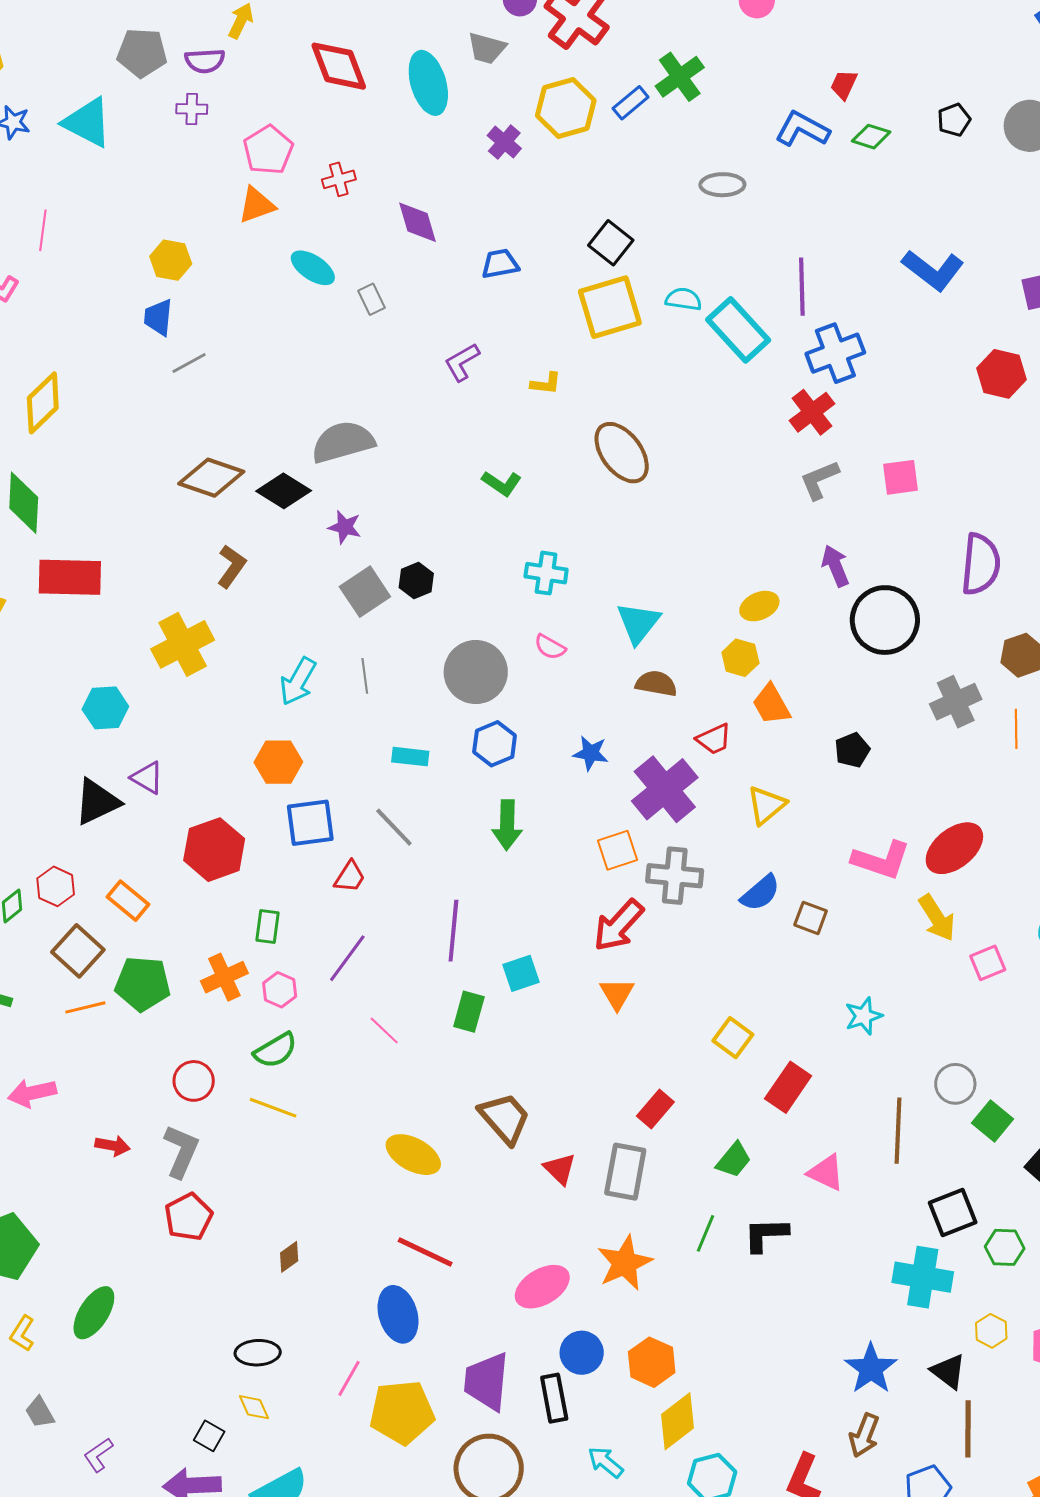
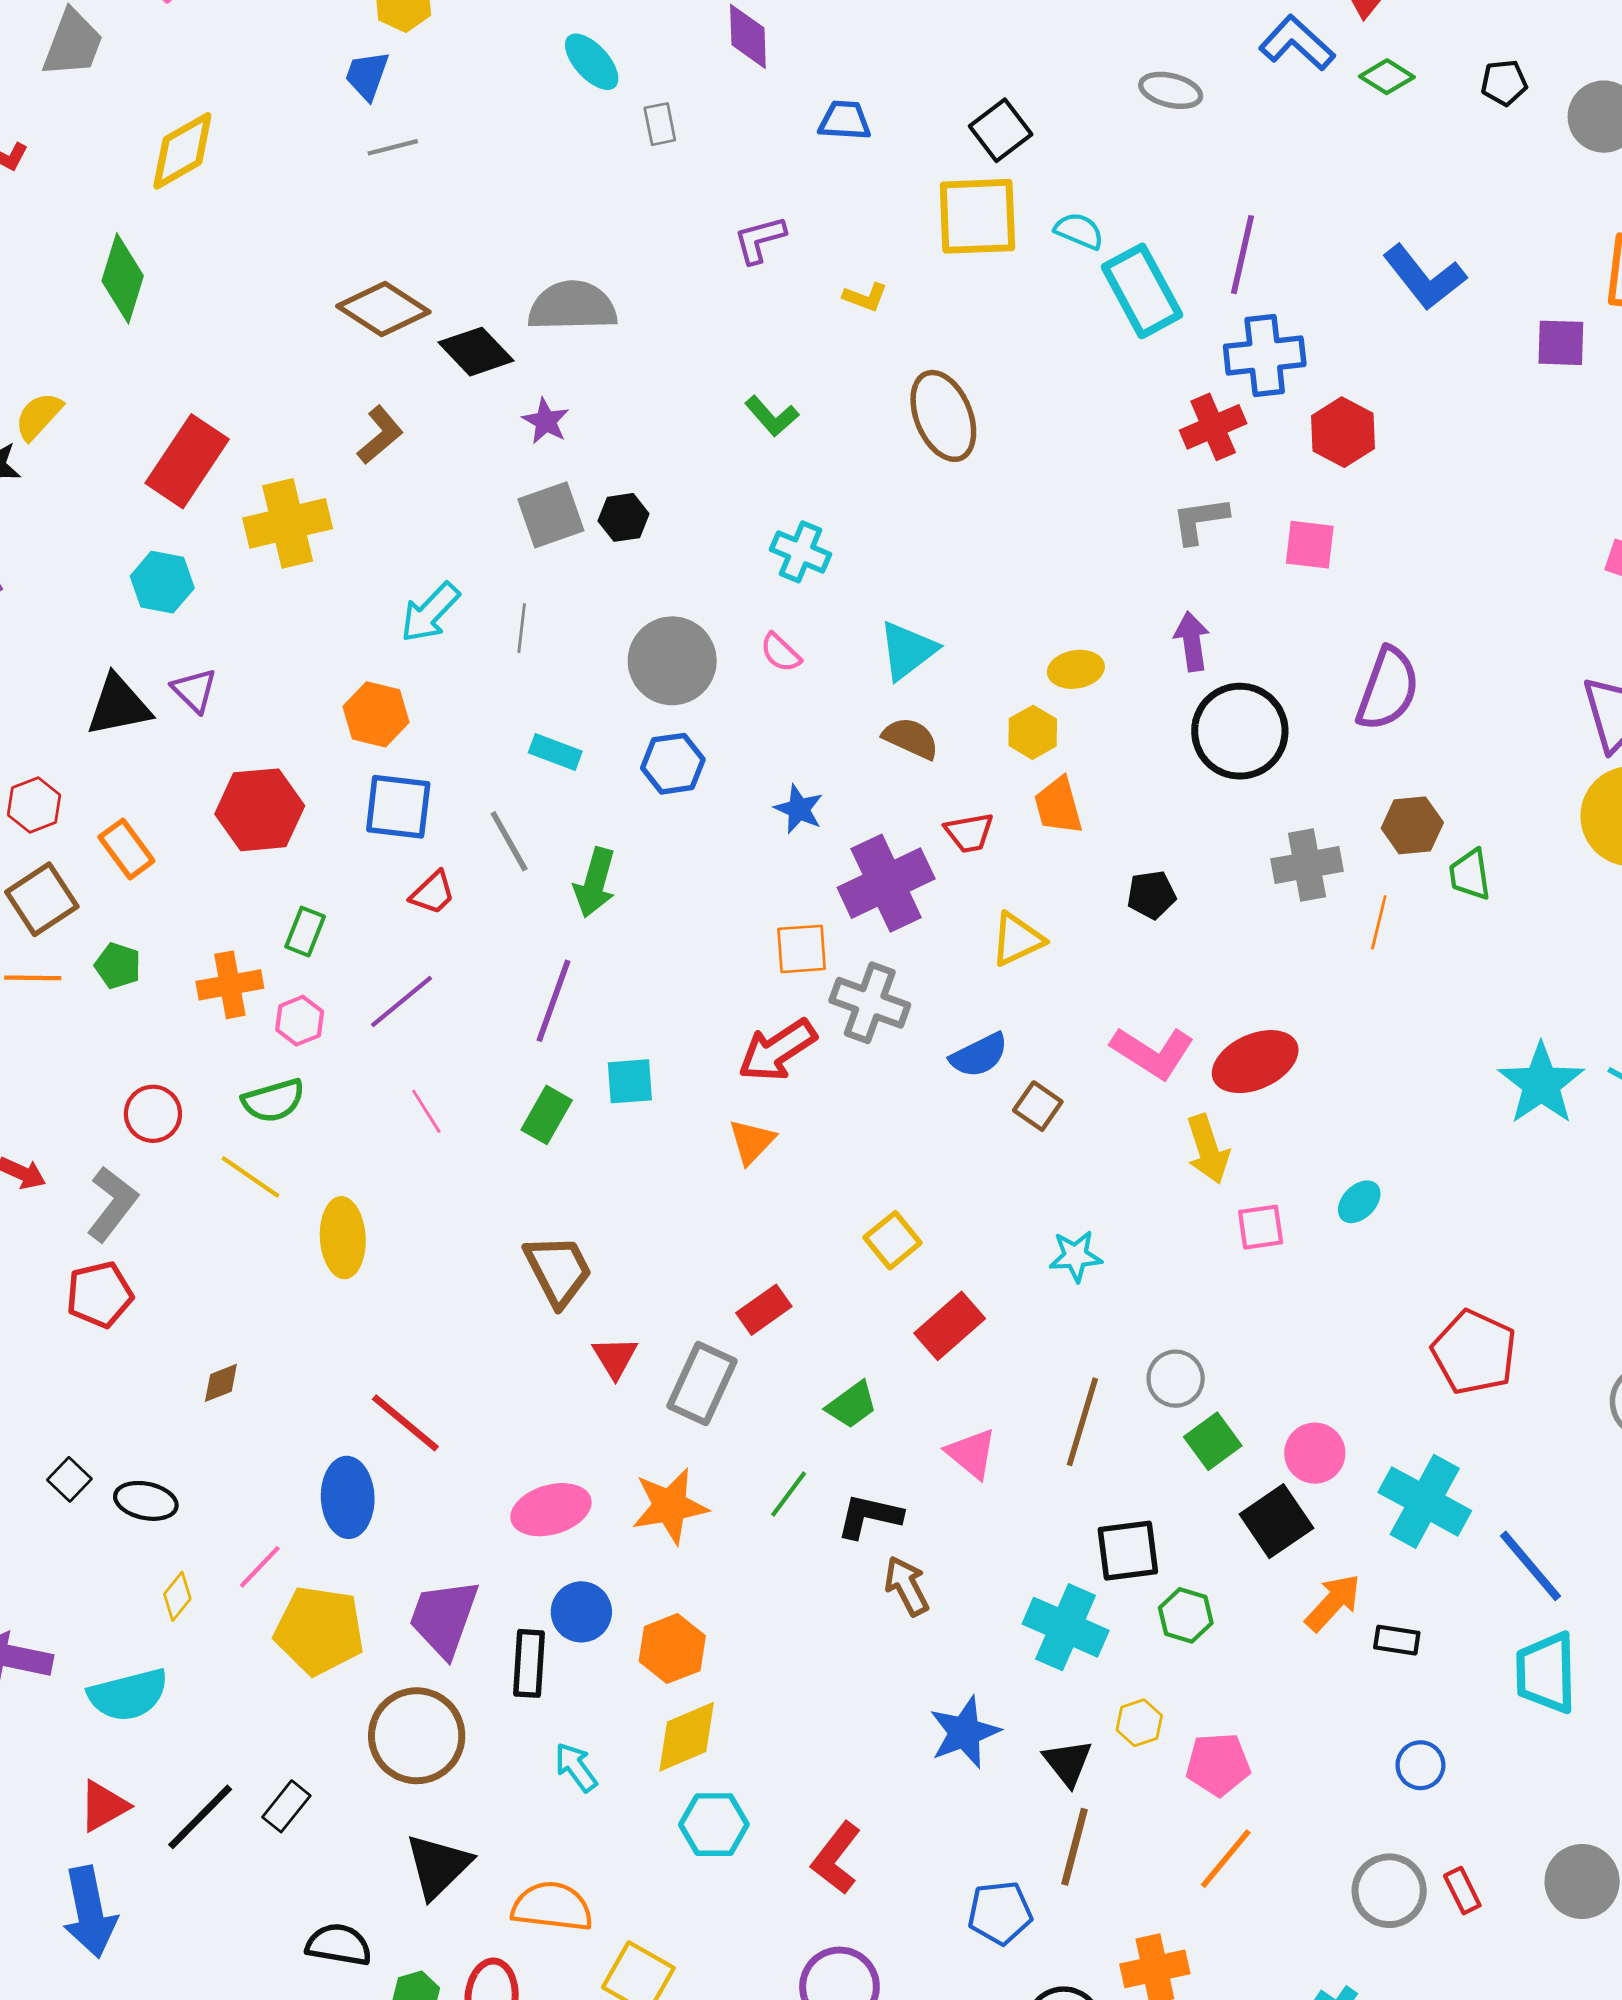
red hexagon: (1002, 374) -> (1343, 432), moved
red rectangle: (70, 577) -> (187, 461), moved, turned -72
green arrow: (507, 825) -> (595, 883), moved
green pentagon: (143, 984) -> (118, 966), size x0.6
yellow ellipse: (413, 1155) -> (343, 1238), moved, turned 44
yellow diamond: (254, 1407) -> (177, 1596), moved, turned 48
brown arrow: (864, 1435) -> (907, 1586), moved, turned 117
black square: (209, 1436) -> (69, 1479), moved

